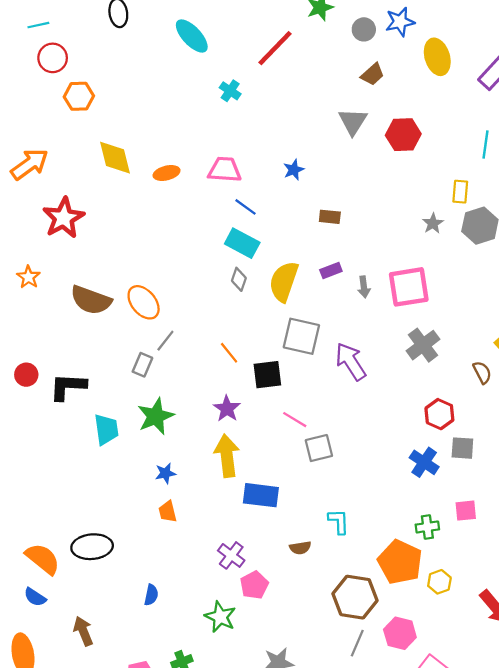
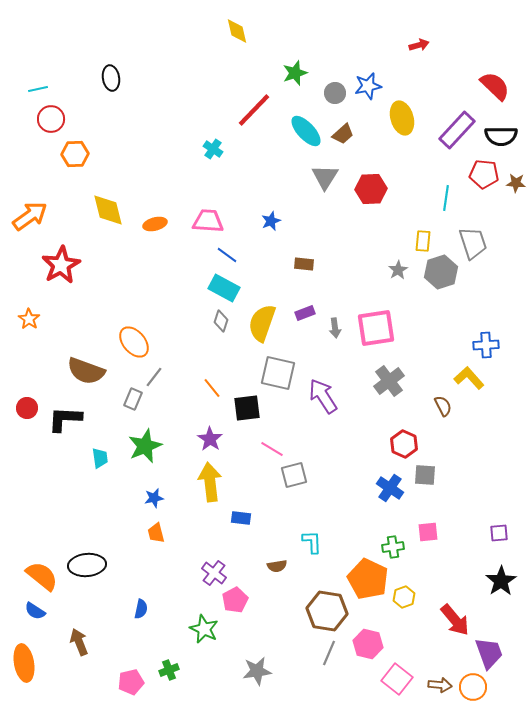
cyan ellipse: (192, 36) -> (306, 131), moved
brown semicircle: (91, 300) -> (86, 371), moved
cyan trapezoid: (106, 429) -> (100, 458), size x0.7
blue rectangle: (261, 495) -> (241, 518), size x0.6

